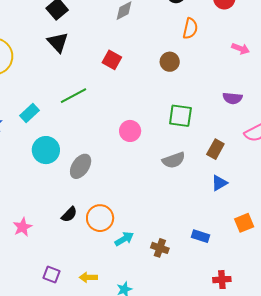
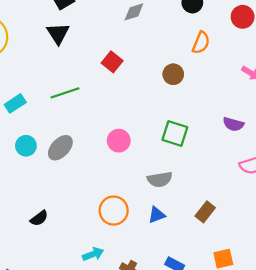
brown rectangle: (215, 149) -> (205, 212), moved
cyan circle: (46, 150) -> (26, 146), size x0.7
gray ellipse: (81, 166) -> (60, 148), moved
blue triangle: (219, 183) -> (157, 215), moved
orange circle: (100, 218) -> (114, 211), moved

